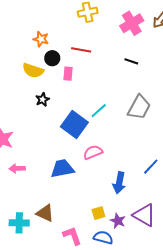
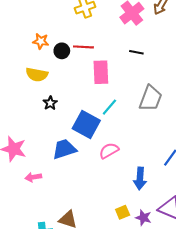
black circle: (52, 58) -> (62, 51), moved
pink rectangle: (68, 74) -> (101, 72), moved, size x1.6
blue trapezoid: (62, 169) -> (64, 149), moved

